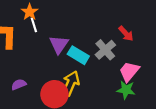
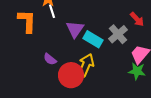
purple semicircle: (19, 84) -> (50, 59), moved, turned -120

